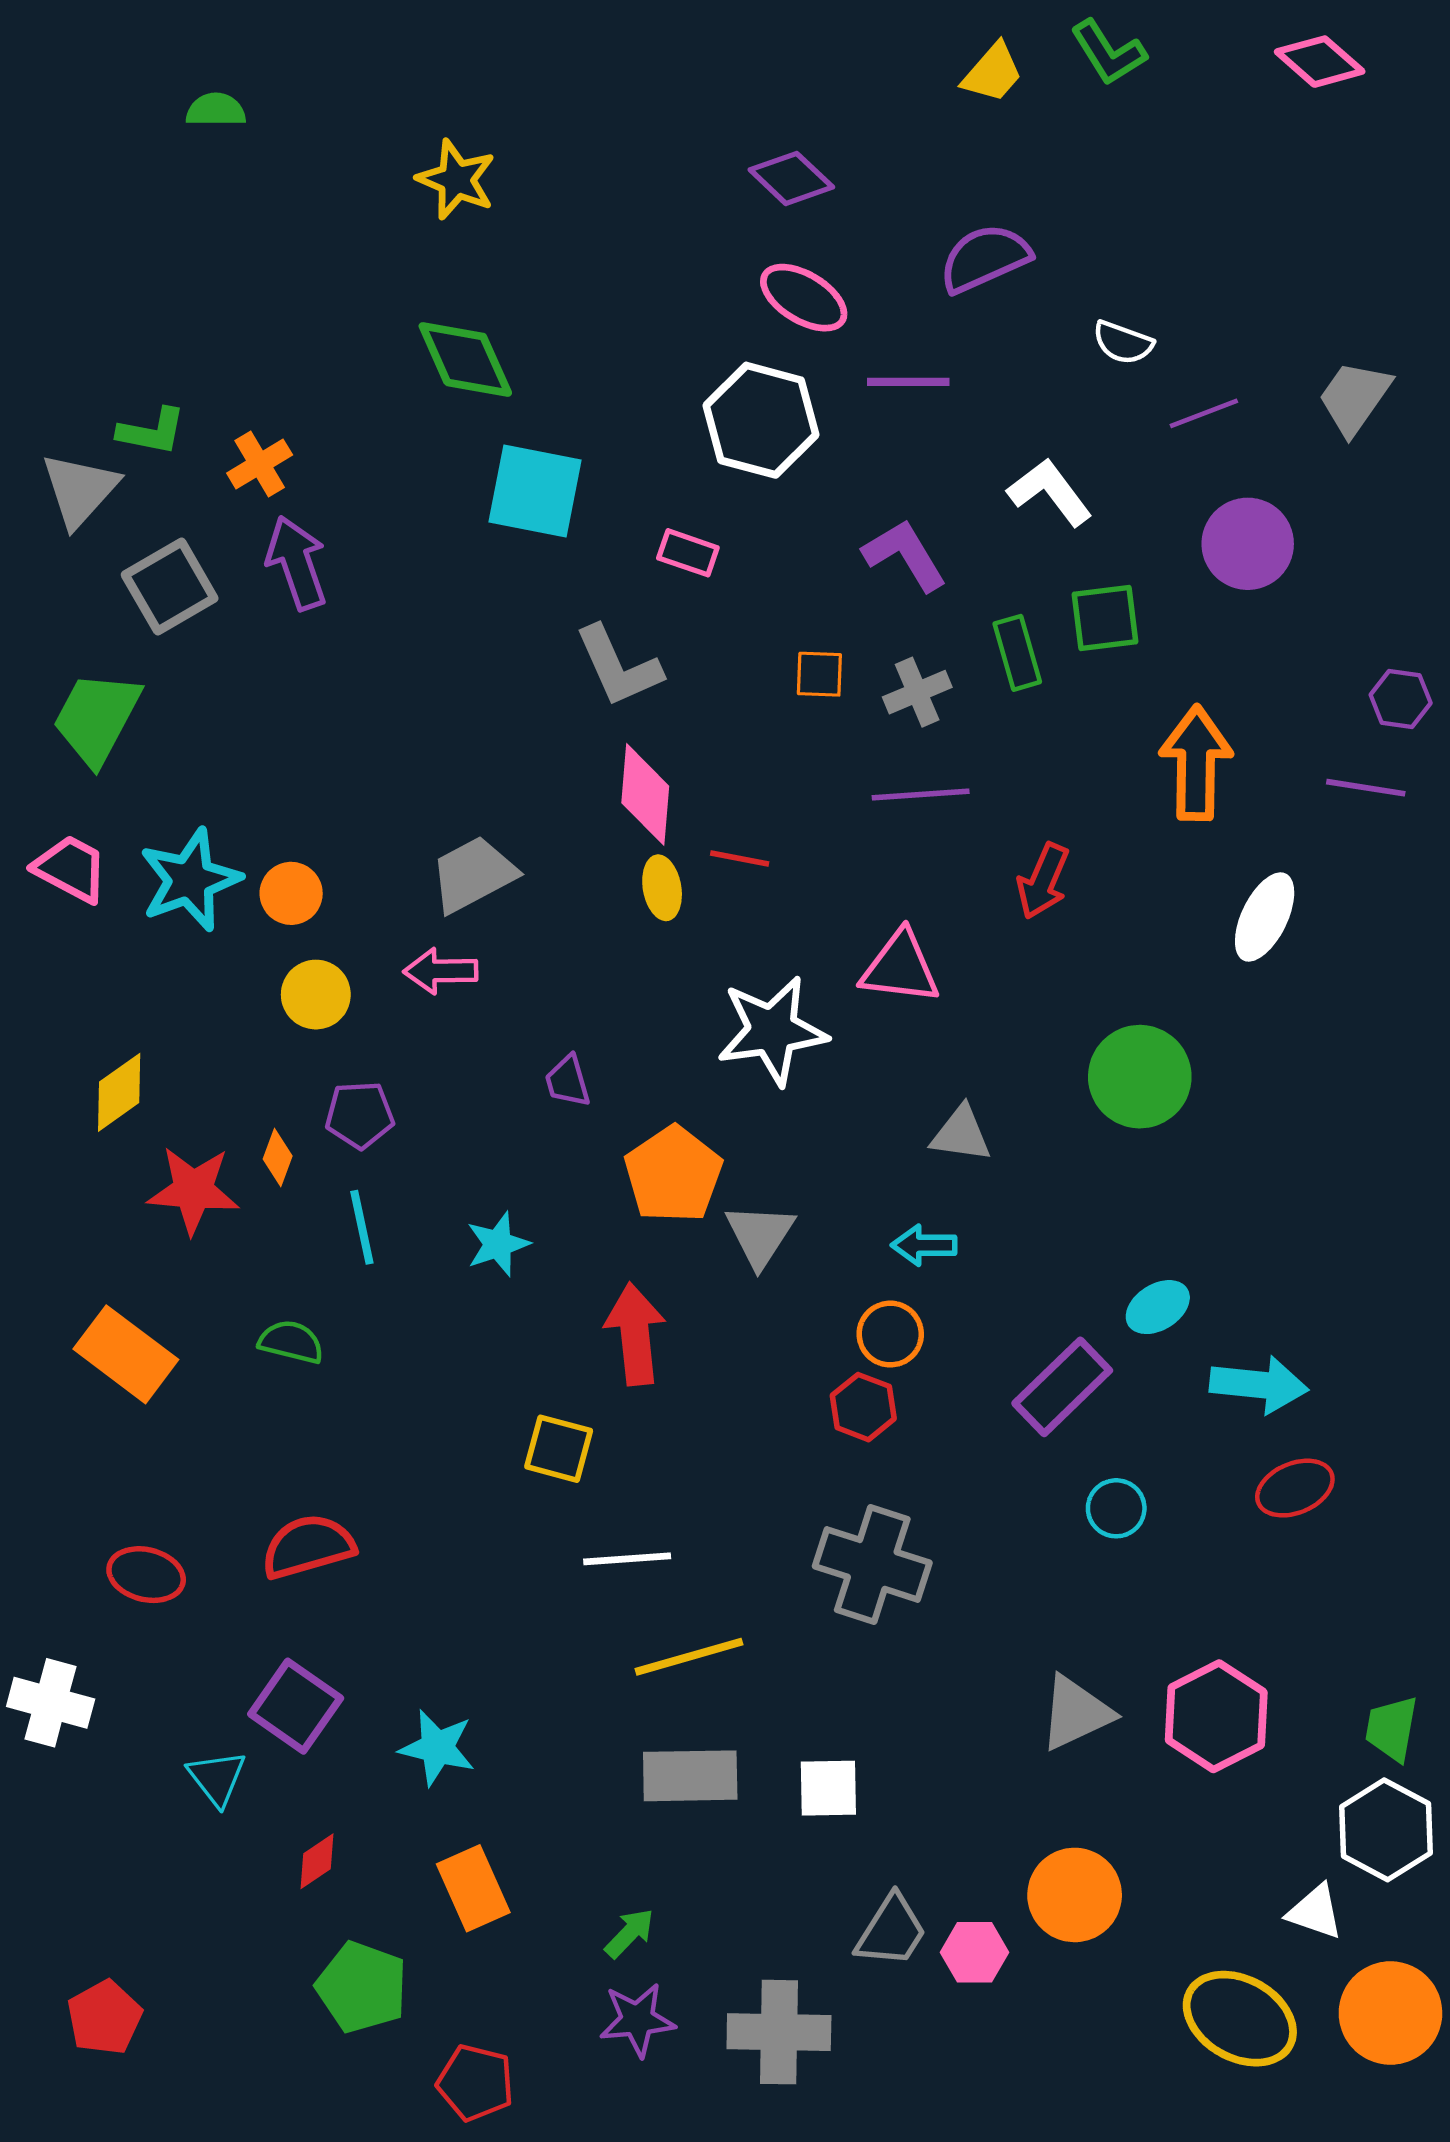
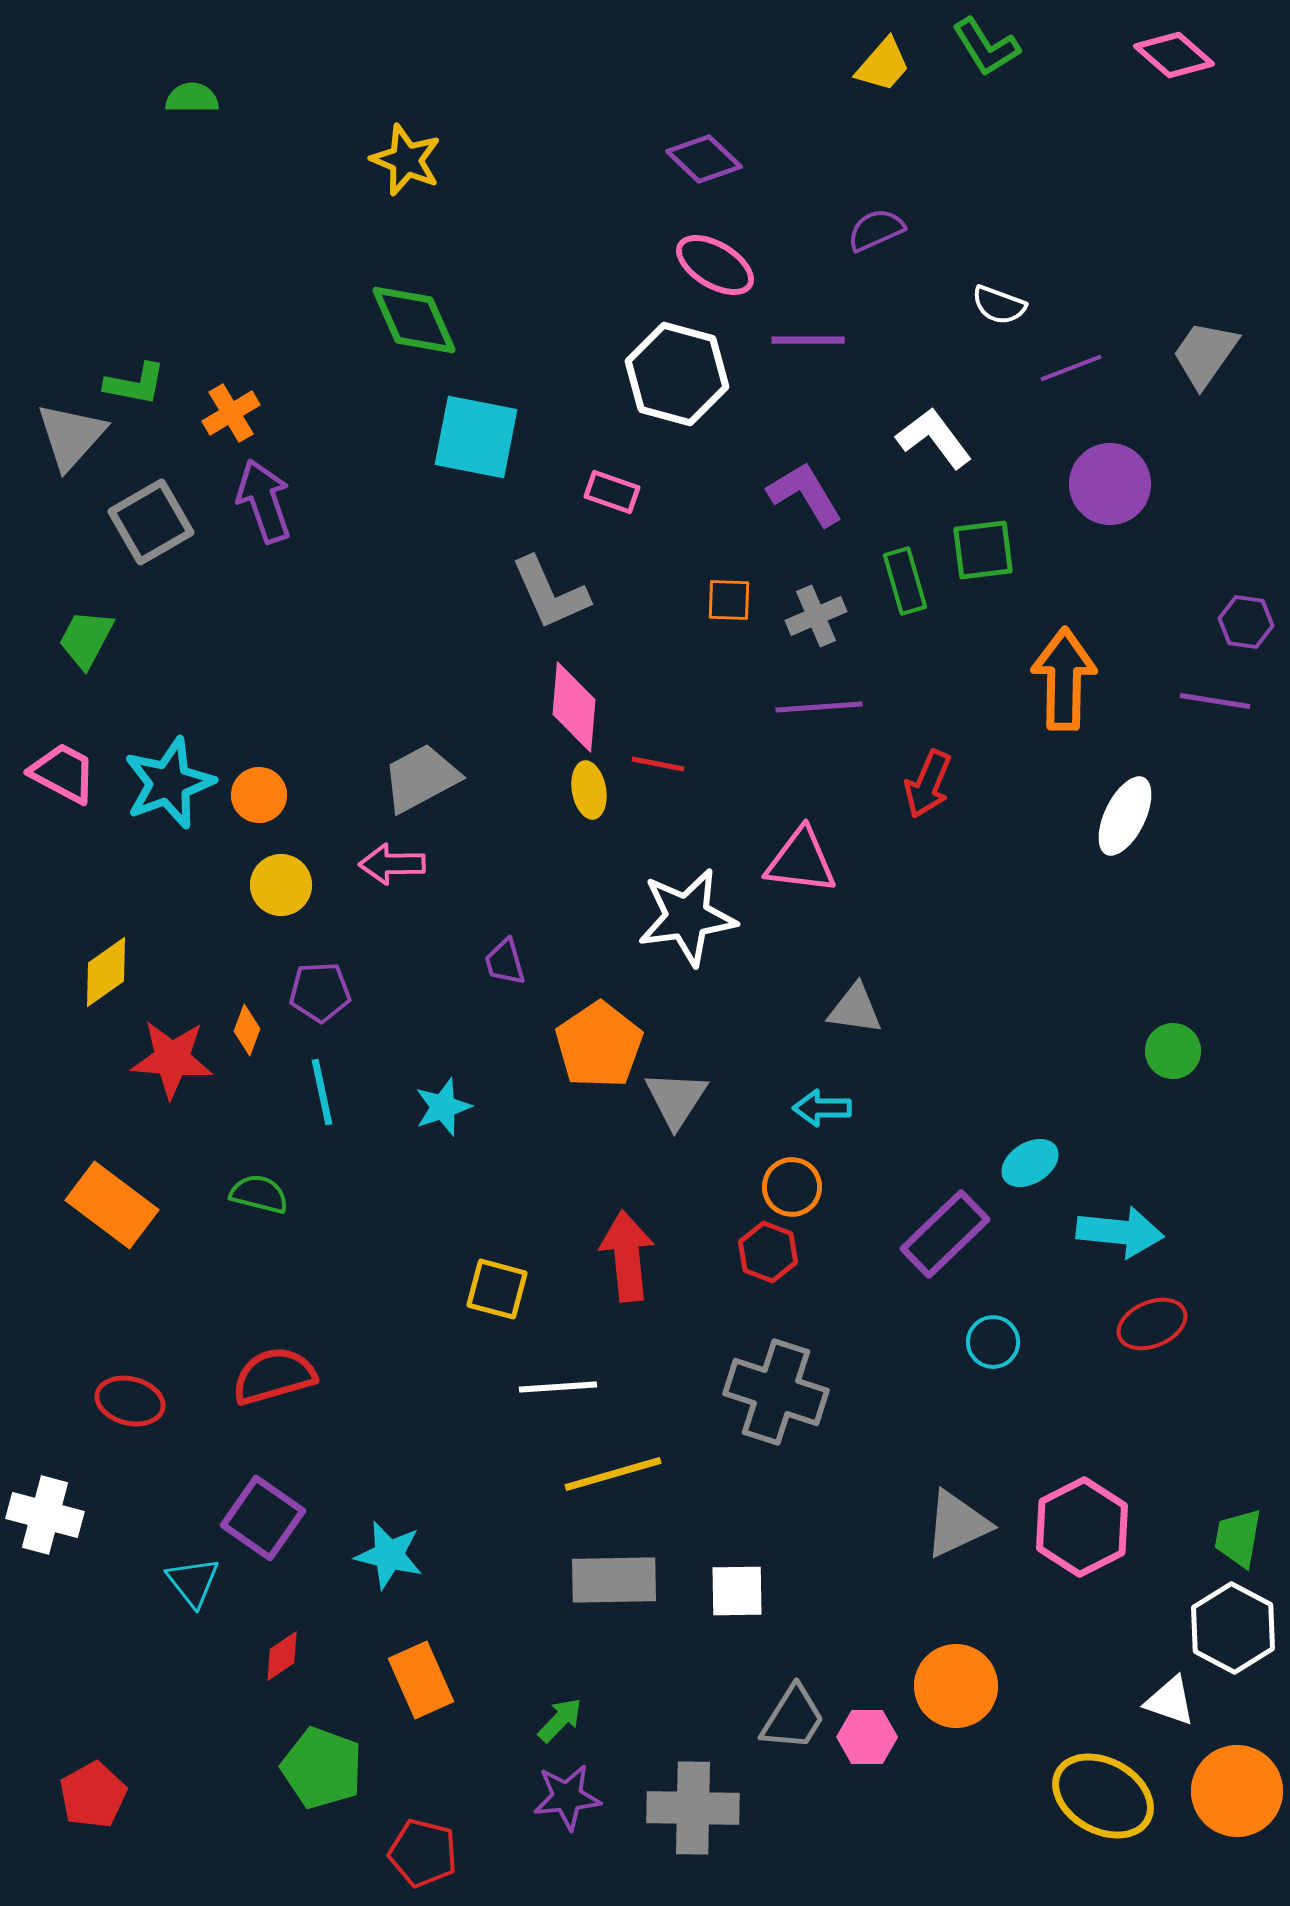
purple semicircle: (985, 258) -> (876, 230), size x0.7
green trapezoid: (97, 718) -> (86, 639), size x0.7
green circle: (1140, 1077) -> (1173, 1051), moved, size x0.6
red arrow: (635, 1334) -> (627, 1256), moved

